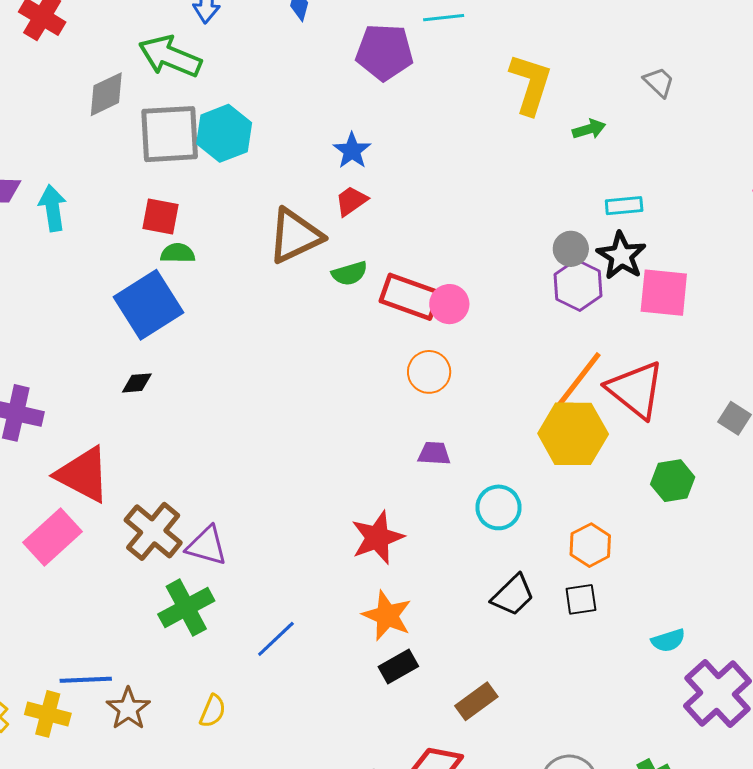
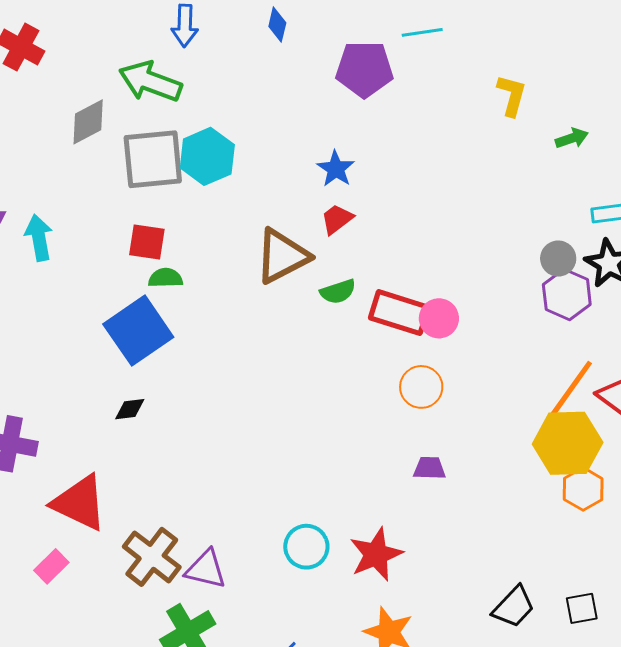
yellow L-shape: (531, 84) -> (512, 95), size x0.7
cyan circle: (499, 507) -> (306, 547), moved
pink rectangle: (53, 537) -> (51, 566), size x0.6
orange hexagon: (590, 545) -> (583, 489), moved

